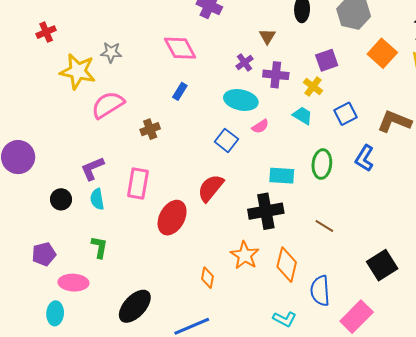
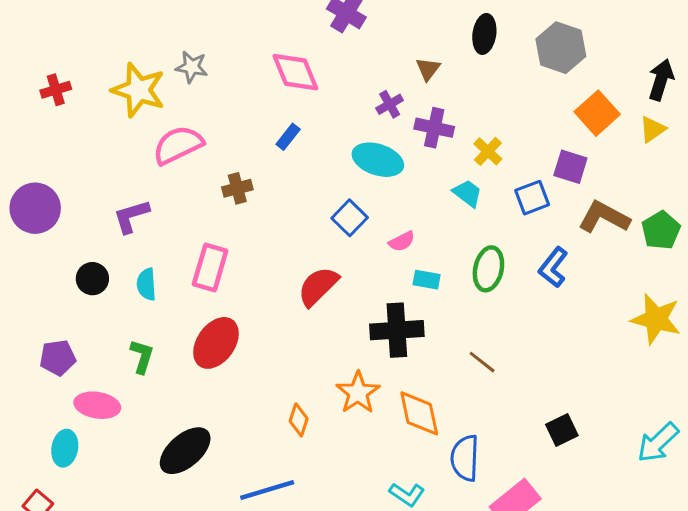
red cross: (46, 32) -> (56, 90), moved
purple square: (327, 60) -> (570, 167), moved, turned 30
pink semicircle: (260, 126) -> (402, 241), moved
purple L-shape: (92, 168) -> (131, 216), moved
cyan rectangle: (282, 176) -> (427, 280), size x0.7
red ellipse: (172, 218) -> (216, 343), moved
orange diamond: (287, 265) -> (419, 413), turned -32
black square: (382, 265) -> (562, 430), size x0.7

